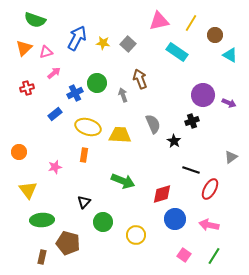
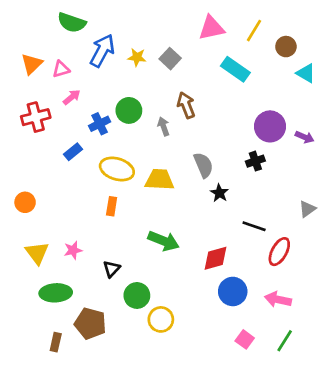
green semicircle: (35, 20) -> (72, 23), moved
red cross: (27, 88) -> (36, 117), size x1.5
black star: (174, 141) -> (219, 193), moved
pink star: (55, 167) -> (73, 250), moved
yellow circle: (136, 235) -> (161, 319), moved

